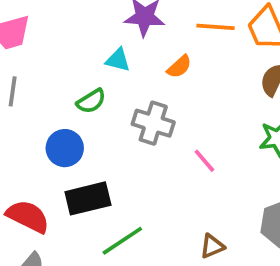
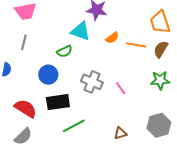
orange line: (216, 27) -> (136, 45), moved
cyan triangle: (118, 60) -> (81, 31), size x1.5
gray cross: (153, 123) -> (92, 82), moved

